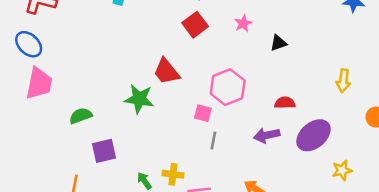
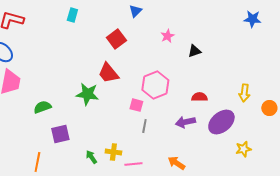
red square: (195, 25) -> (116, 39), moved
yellow arrow: (343, 81) -> (244, 93), moved

